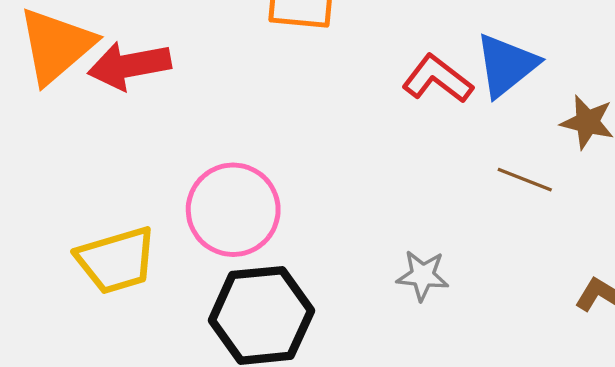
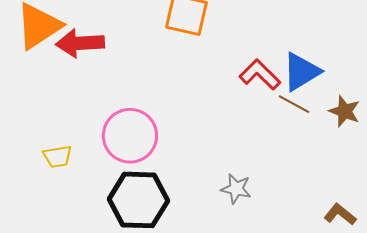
brown line: (525, 180) -> (294, 104), moved
yellow trapezoid: (116, 260) -> (57, 157), size x0.6

